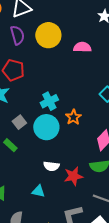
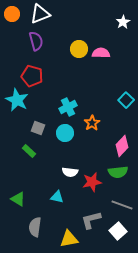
yellow circle: (48, 35) -> (79, 49), moved, size x0.7
gray square: (19, 122) -> (38, 128), turned -32
cyan circle: (46, 127) -> (65, 133), size x0.7

